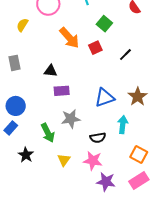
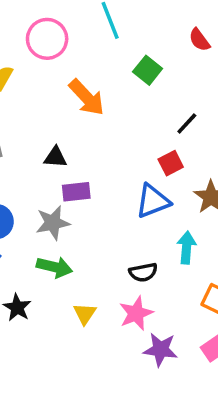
red square: (95, 48) -> (171, 163), moved
gray star: (71, 119) -> (53, 223), moved
green arrow: (48, 133) -> (54, 267), turned -48
pink star: (93, 161) -> (136, 313), turned -30

